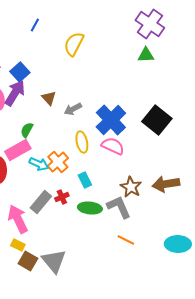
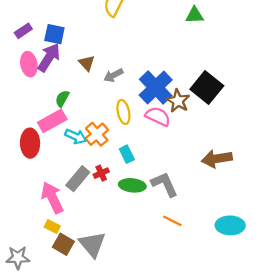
blue square: (20, 72) -> (54, 34), turned -36
brown star: (131, 187) -> (178, 101), moved

